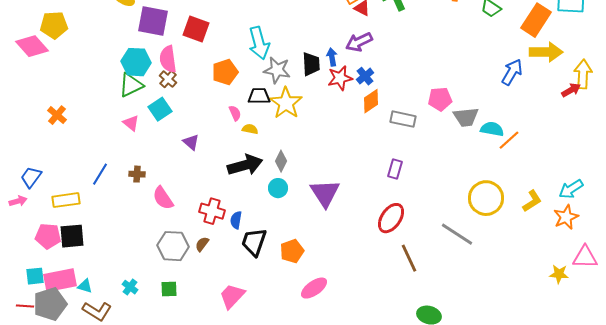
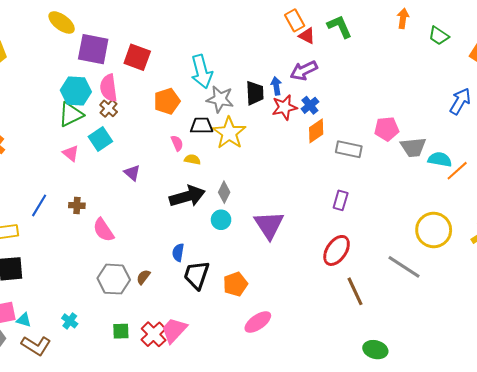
red cross: (212, 211) -> (154, 334), moved, turned 30
green square: (169, 289) -> (121, 331), moved

